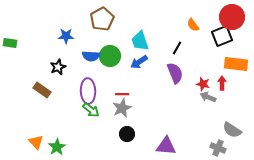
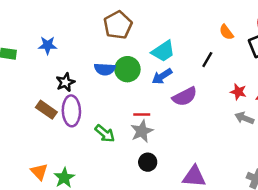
blue star: (66, 36) -> (48, 45), moved
cyan trapezoid: (140, 41) -> (163, 51), turned -105
purple semicircle: (175, 73) -> (185, 97), moved, turned 85
red star: (203, 84) -> (238, 92), moved
purple ellipse: (88, 91) -> (71, 111), moved

